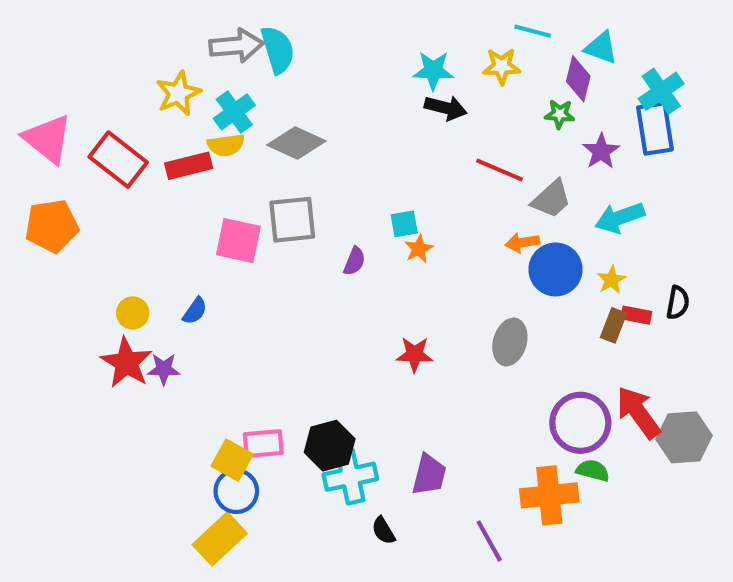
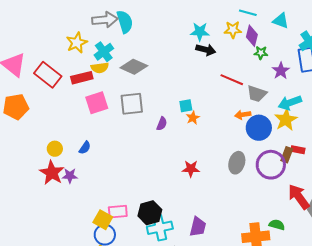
purple diamond: (578, 79) -> (252, 36), moved
gray trapezoid: (551, 199) -> (257, 94), turned 60
pink square: (238, 240) -> (97, 103), moved, turned -30
yellow star: (611, 280) -> (286, 120), moved, size x1.6
purple circle: (580, 423) -> (271, 165), moved

